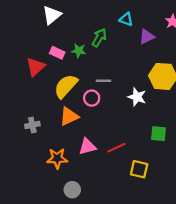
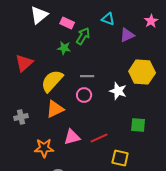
pink rectangle: (57, 53) -> (67, 23), moved
pink circle: (92, 98) -> (84, 95), moved

